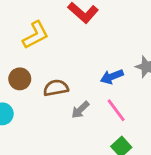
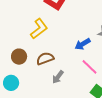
yellow L-shape: (36, 35) -> (39, 29), moved
gray arrow: (80, 110) -> (58, 77), moved

